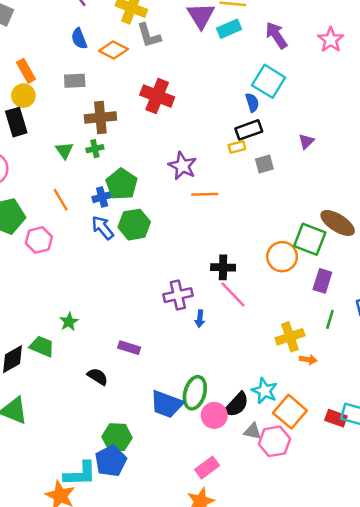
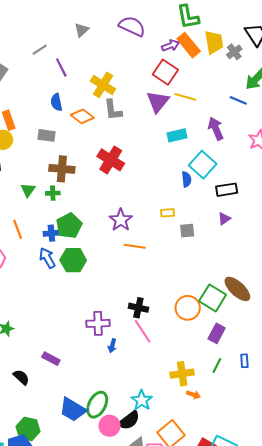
cyan rectangle: (229, 29) -> (177, 135), moved
black rectangle: (249, 130) -> (227, 190), moved
cyan star: (265, 391) -> (142, 400), moved

